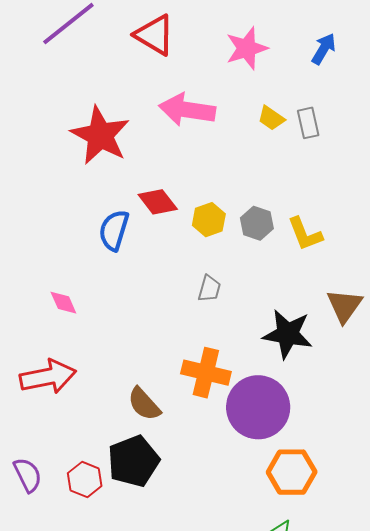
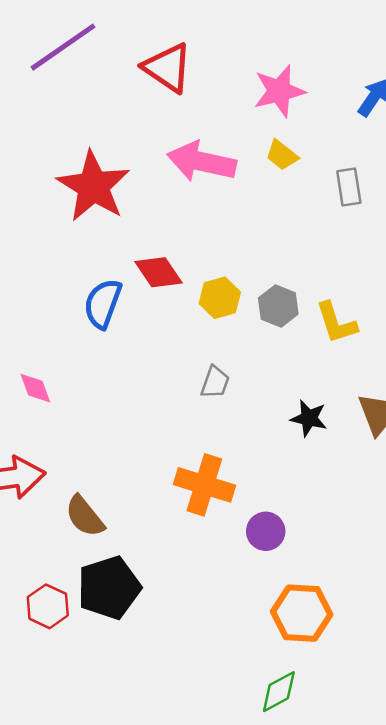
yellow trapezoid: (271, 118) -> (282, 155), moved
black star: (288, 334) -> (309, 418), moved, size x0.6
brown semicircle: (144, 404) -> (85, 516), moved
purple circle: (258, 407) -> (266, 531), size x0.5

